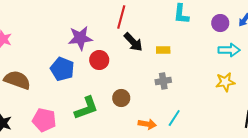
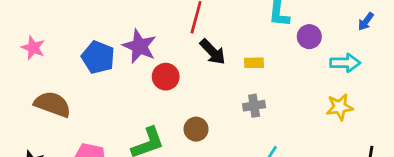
purple circle: (220, 23) -> (309, 37), moved
purple star: (80, 38) -> (139, 46), turned 30
blue pentagon: (62, 69) -> (98, 57), moved

